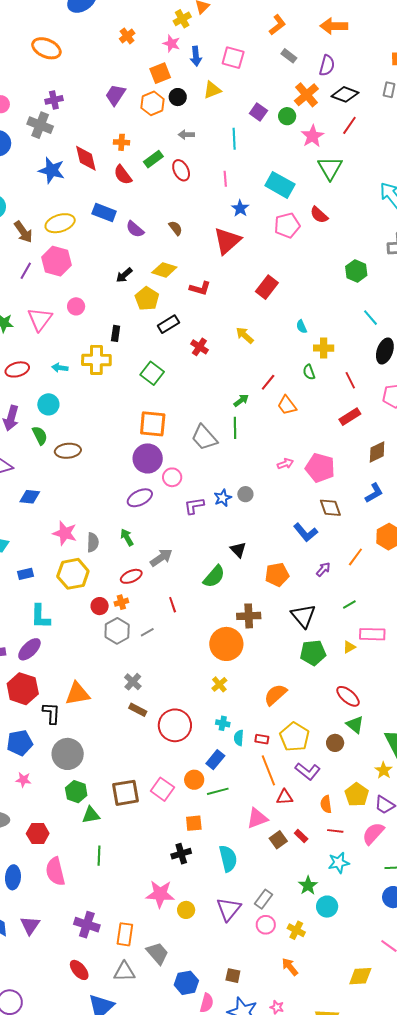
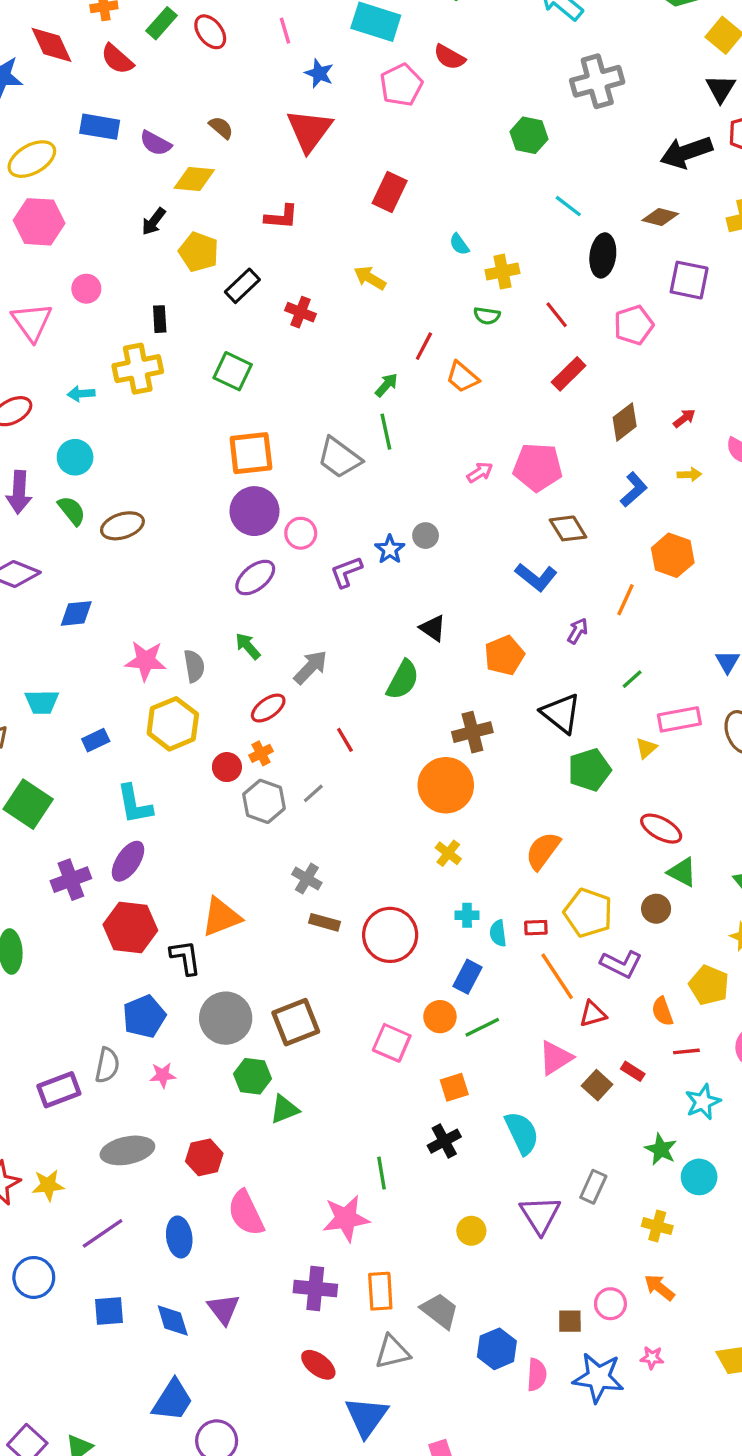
yellow diamond: (164, 270) -> (194, 179), moved
green semicircle: (309, 372) -> (487, 316), turned -49
brown square: (126, 793) -> (296, 1022), moved
green line: (99, 856) -> (381, 1173), moved
pink star: (160, 894) -> (346, 1218), moved
pink circle: (266, 925) -> (610, 1304), moved

